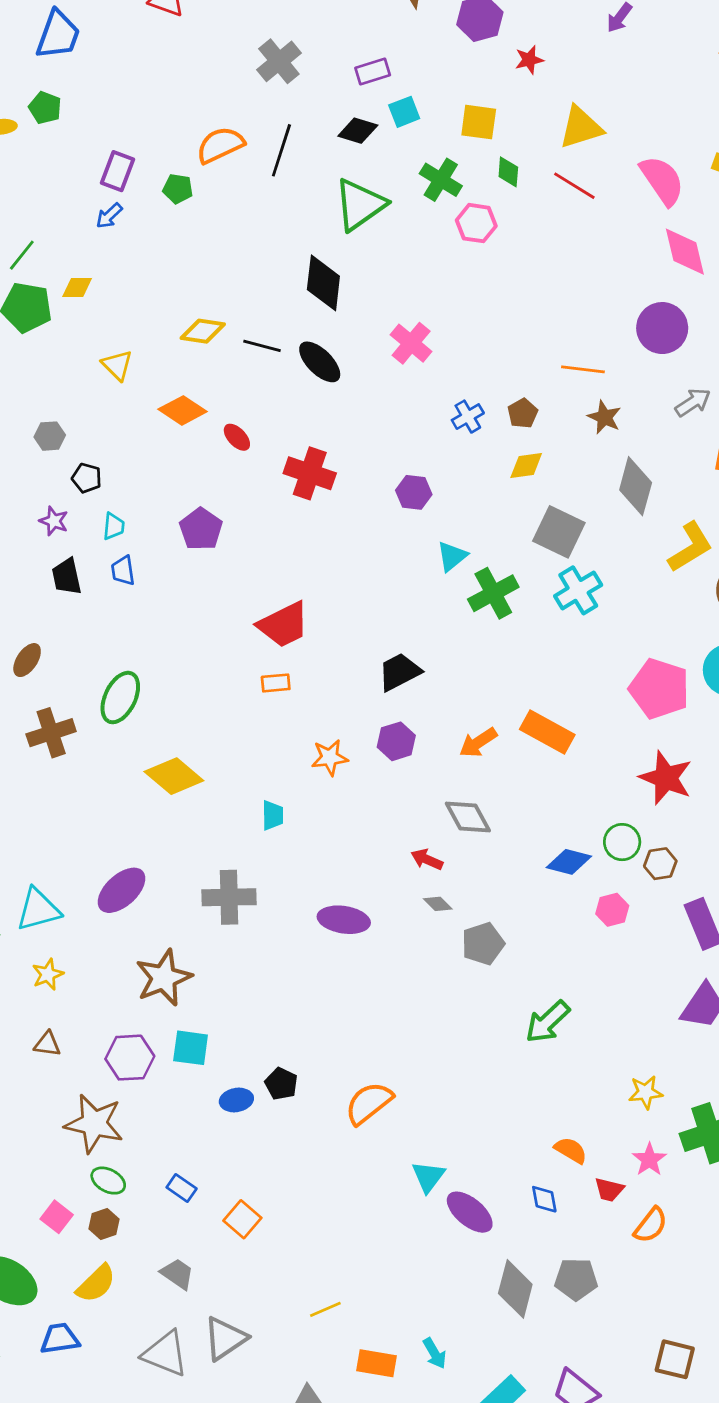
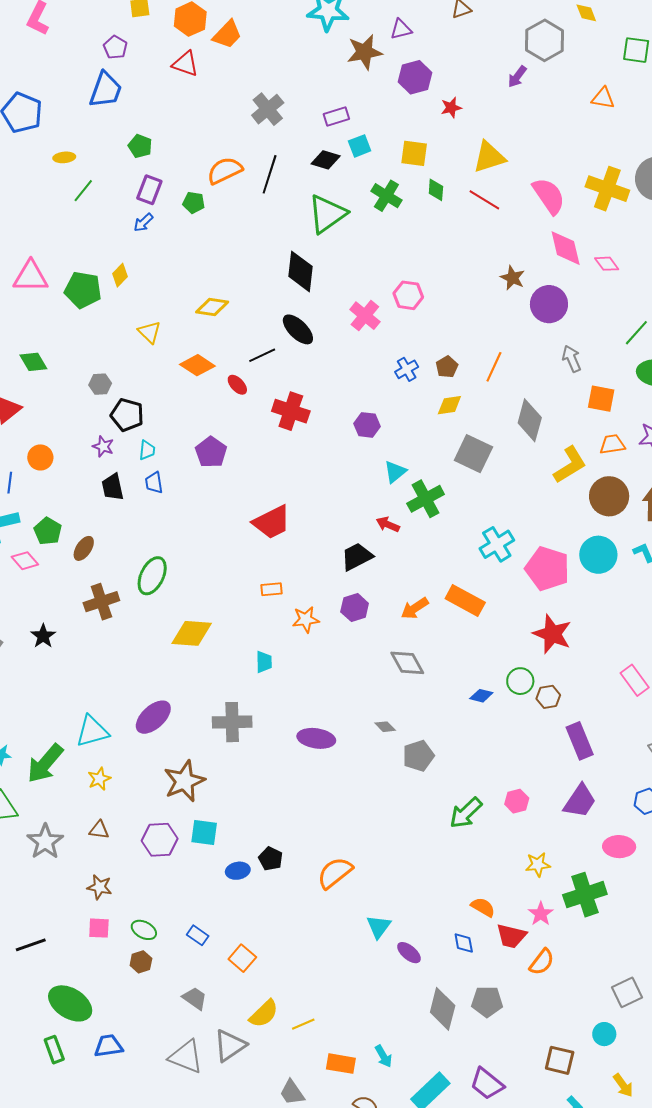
green pentagon: (45, 108) -> (140, 146), moved
pink hexagon: (476, 223) -> (408, 295), moved
green line: (22, 255) -> (83, 191), moved
yellow diamond: (77, 287) -> (120, 275), turned -45
black line: (262, 346) -> (262, 355), moved, turned -40
orange line: (583, 369) -> (494, 367), moved, turned -72
gray arrow: (693, 402) -> (572, 359), turned -80
brown star: (604, 417) -> (513, 278), moved
black pentagon: (87, 478) -> (127, 415), size x1.5
cyan cross: (578, 590) -> (497, 544), moved
orange rectangle: (276, 683) -> (272, 589), moved
yellow diamond: (174, 776) -> (192, 633), turned -36
red arrow: (427, 859) -> (388, 524), moved
blue diamond: (569, 862) -> (481, 696), size x0.7
pink hexagon: (612, 910) -> (517, 801), moved
brown star: (94, 1124) -> (100, 887), moved, size x0.6
red trapezoid: (609, 1190) -> (511, 936), size x1.4
purple ellipse: (470, 1212) -> (409, 953), size x0.7
pink square: (57, 1217) -> (99, 928), moved, turned -35
yellow semicircle: (96, 1284) -> (264, 1014), moved

